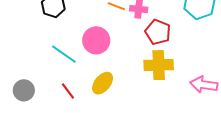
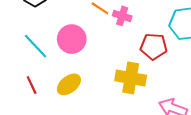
red pentagon: (158, 32) -> (154, 46), moved, turned -30

